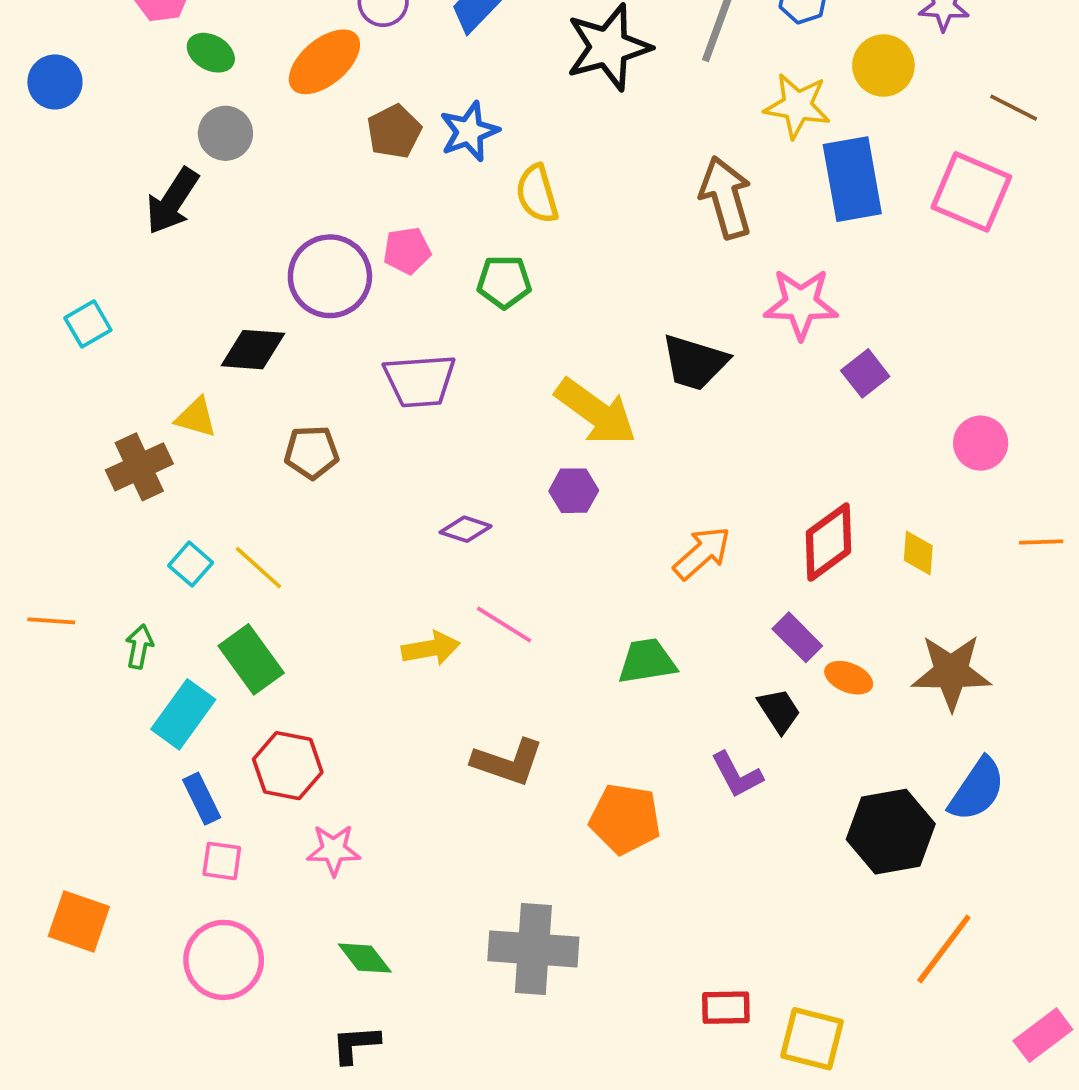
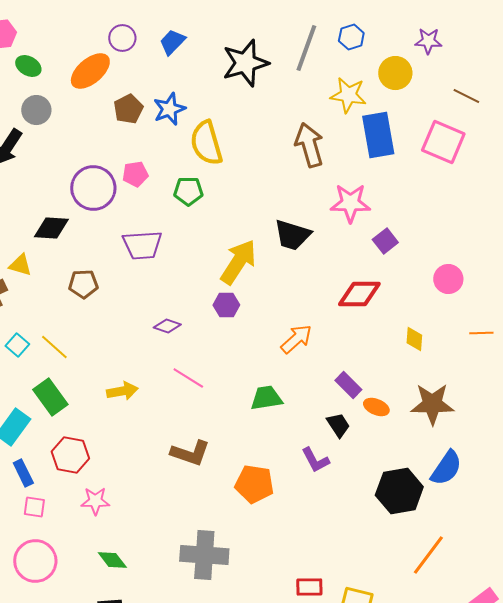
yellow semicircle: (537, 194) -> (206, 143), size x1.4
yellow arrow: (596, 412) -> (238, 262), turned -93
red diamond: (828, 542) -> (359, 294), moved, turned 36
yellow arrow: (431, 648) -> (122, 391), moved

